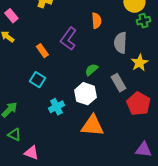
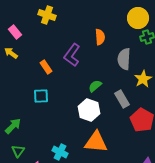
cyan square: (37, 80) -> (41, 96), turned -35
cyan cross: (56, 107) -> (60, 152), moved, turned -35
green triangle: (14, 135) -> (18, 151), turned 40

